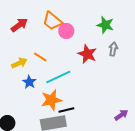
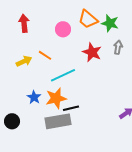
orange trapezoid: (52, 21) -> (88, 19), moved
red arrow: (19, 25) -> (24, 23), turned -60
pink circle: (66, 31) -> (63, 29), moved
blue star: (29, 82) -> (34, 97), moved

